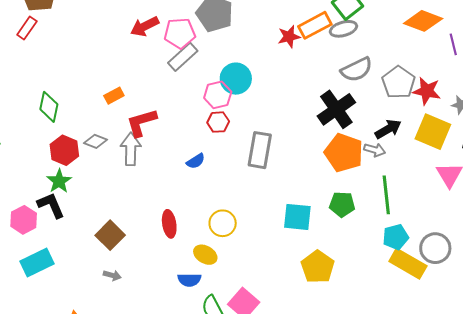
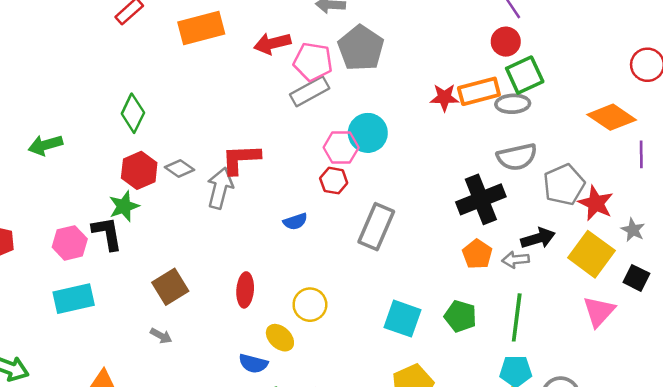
orange rectangle: (114, 96) -> (201, 28), moved, size x1.8
gray arrow: (375, 150) -> (516, 260), turned 145
orange pentagon: (344, 153) -> (477, 254), size x0.6

